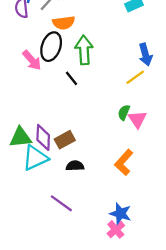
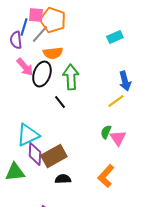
pink arrow: (32, 60) -> (25, 67), moved
green triangle: (20, 137) -> (15, 172), moved
brown rectangle: (65, 140) -> (54, 156), size x1.4
cyan triangle: (35, 158) -> (28, 135), moved

